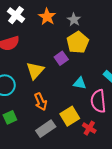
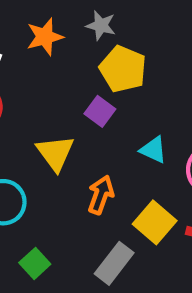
orange star: (47, 17) -> (45, 37), turned -30
cyan triangle: (80, 83) -> (153, 150), turned 32
orange arrow: (41, 102) -> (101, 195), moved, turned -120

